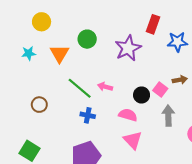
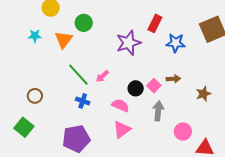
green circle: (87, 39) -> (84, 23), moved
pink arrow: (105, 87) -> (102, 76), turned -64
brown circle: (39, 105) -> (35, 96), moved
pink triangle: (133, 140) -> (122, 130), turned 30

